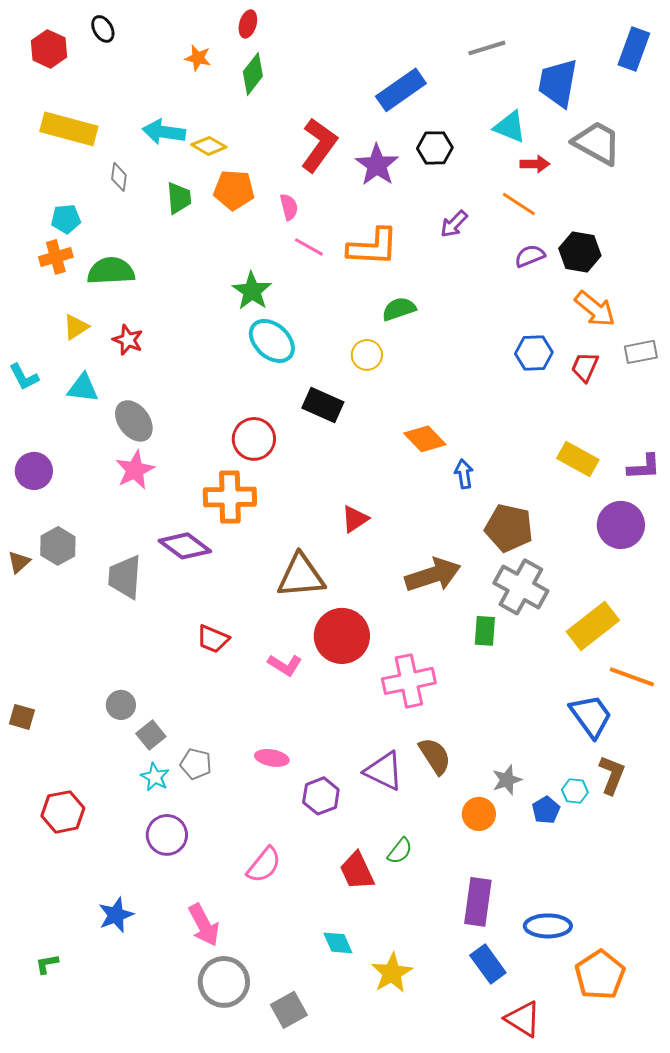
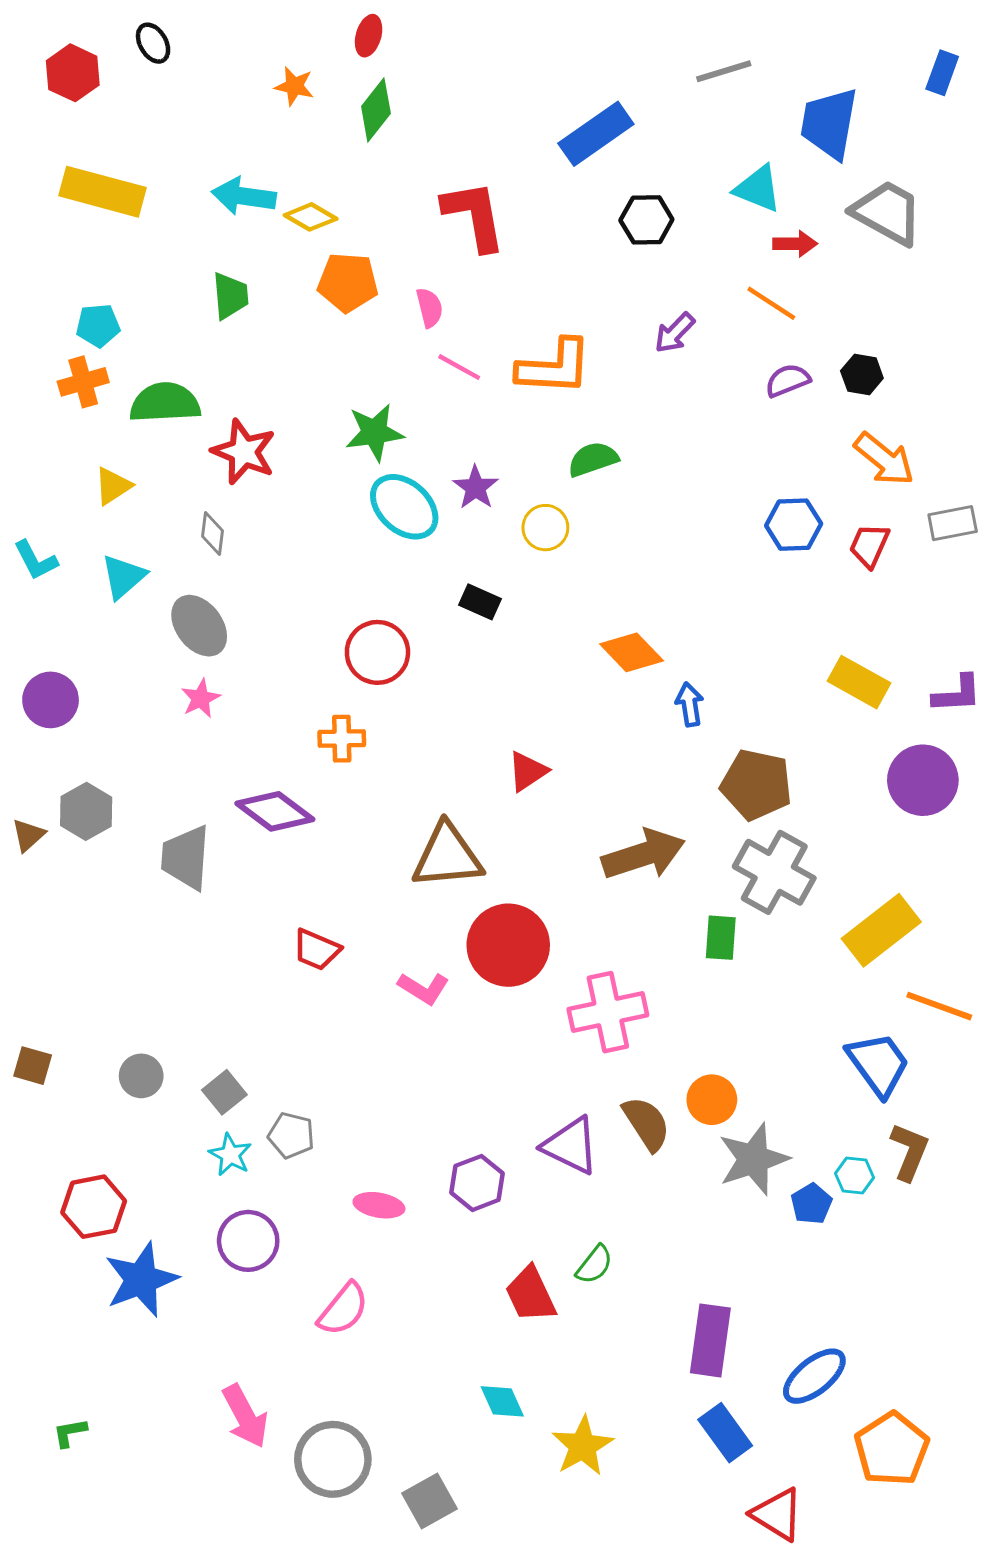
blue rectangle: (634, 49) -> (942, 73), size x0.7
red L-shape: (319, 145) -> (474, 215), turned -46
purple star: (377, 165) -> (476, 487), moved, size x0.7
gray diamond: (119, 177) -> (213, 534), moved
green trapezoid: (179, 198) -> (230, 296), moved
black hexagon: (580, 252) -> (862, 374), size x0.7
green star: (252, 291) -> (374, 432), turned 30
red star: (128, 340) -> (244, 452), moved, size x1.4
cyan triangle: (83, 388) -> (123, 577), turned -48
black rectangle: (323, 405) -> (480, 602), size x0.7
pink star: (135, 470) -> (201, 698), size x0.7
orange cross: (230, 497) -> (342, 739), size x0.6
gray circle: (121, 705) -> (141, 1076), moved
pink ellipse: (272, 758) -> (379, 1205), moved
gray star: (507, 780) -> (753, 1159), size x1.6
orange circle: (479, 814) -> (712, 1100), moved
pink semicircle: (264, 865) -> (343, 1309), moved
blue star: (116, 915) -> (141, 1280), moved, size x1.4
pink arrow: (204, 925) -> (245, 1416), moved
blue ellipse: (548, 926) -> (814, 1376), turned -39

